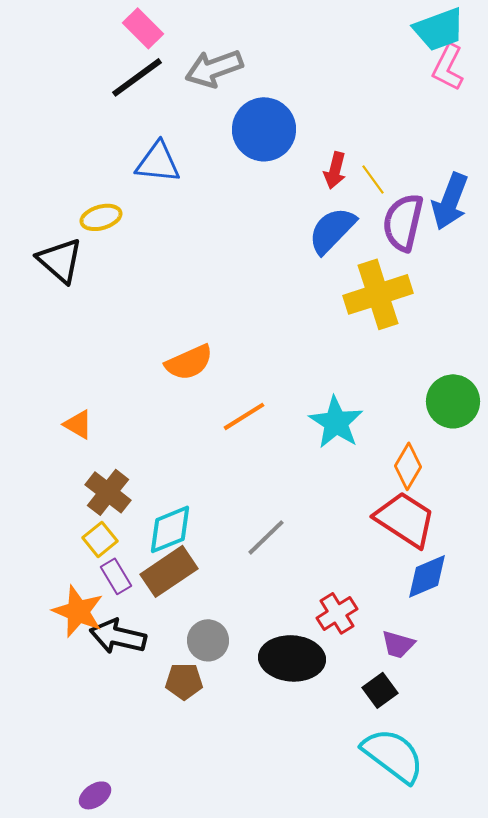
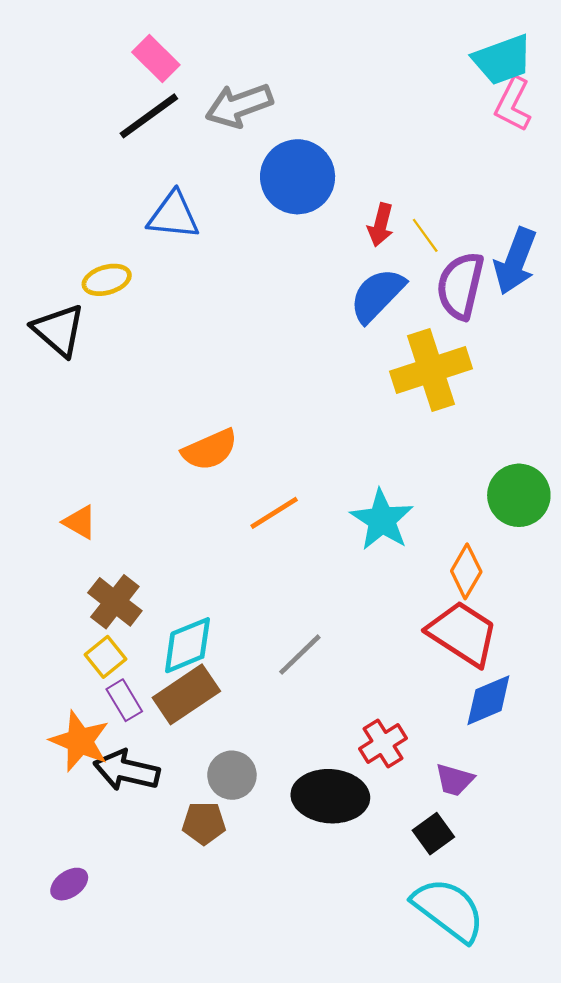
purple ellipse: (95, 795) -> (69, 884), moved

